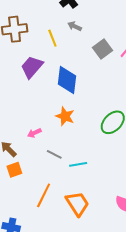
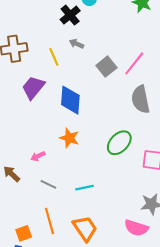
gray line: (54, 154) -> (48, 184), moved
orange square: (14, 170) -> (24, 233), moved
orange line: (44, 195) -> (49, 221), turned -40

